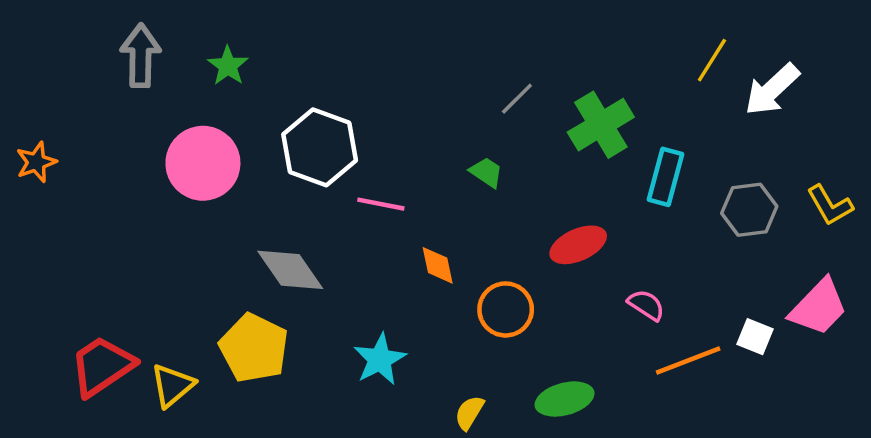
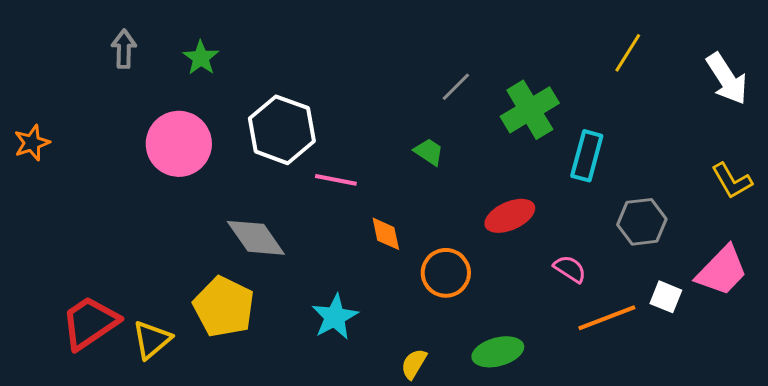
gray arrow: (141, 56) -> (124, 49), size x0.7
white arrow: (772, 90) -> (727, 79), moved, turned -80
gray hexagon: (749, 210) -> (642, 222), moved

